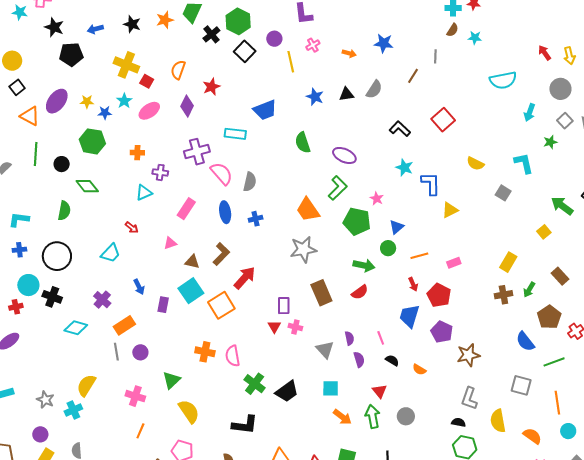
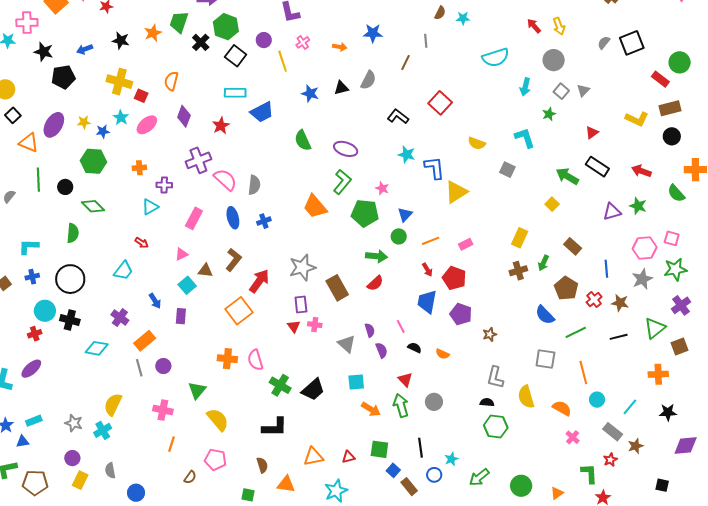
red star: (211, 87) -> (221, 126), moved
cyan rectangle: (235, 134) -> (235, 93), moved
yellow triangle: (450, 210) -> (456, 192), size x1.4
gray star: (303, 249) -> (302, 267), moved
cyan square: (191, 291) -> (187, 285), moved, size x0.7
brown star: (468, 355) -> (490, 334), size x0.6

